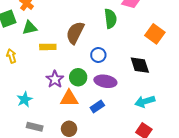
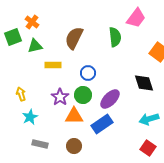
brown semicircle: (75, 33) -> (74, 38), moved
blue circle: (98, 55) -> (88, 73), moved
yellow arrow: (11, 56) -> (21, 94), moved
purple ellipse: (105, 81) -> (110, 99), turned -55
blue rectangle: (97, 107) -> (102, 124), size x1.5

